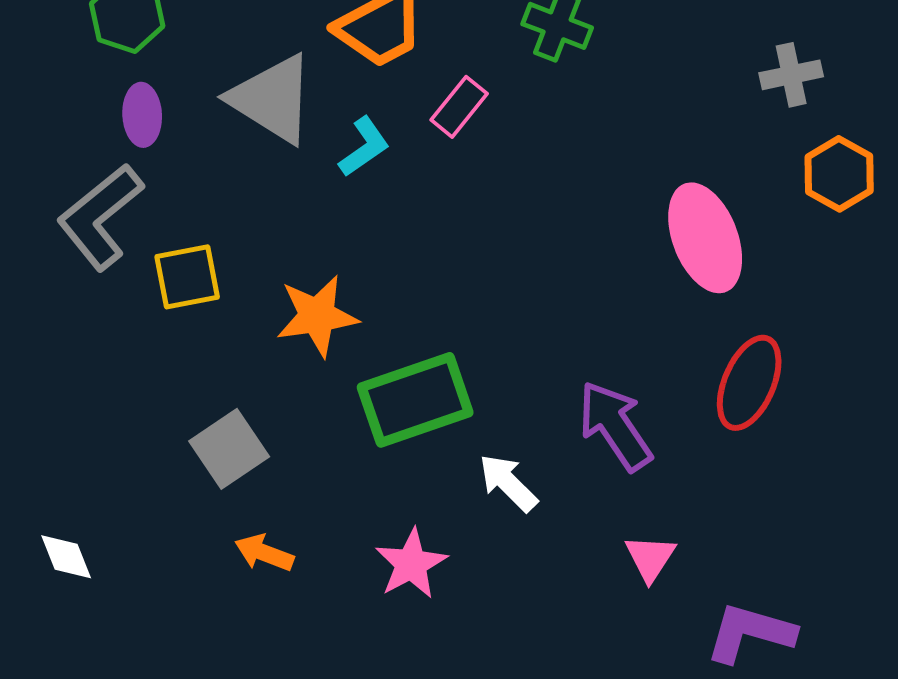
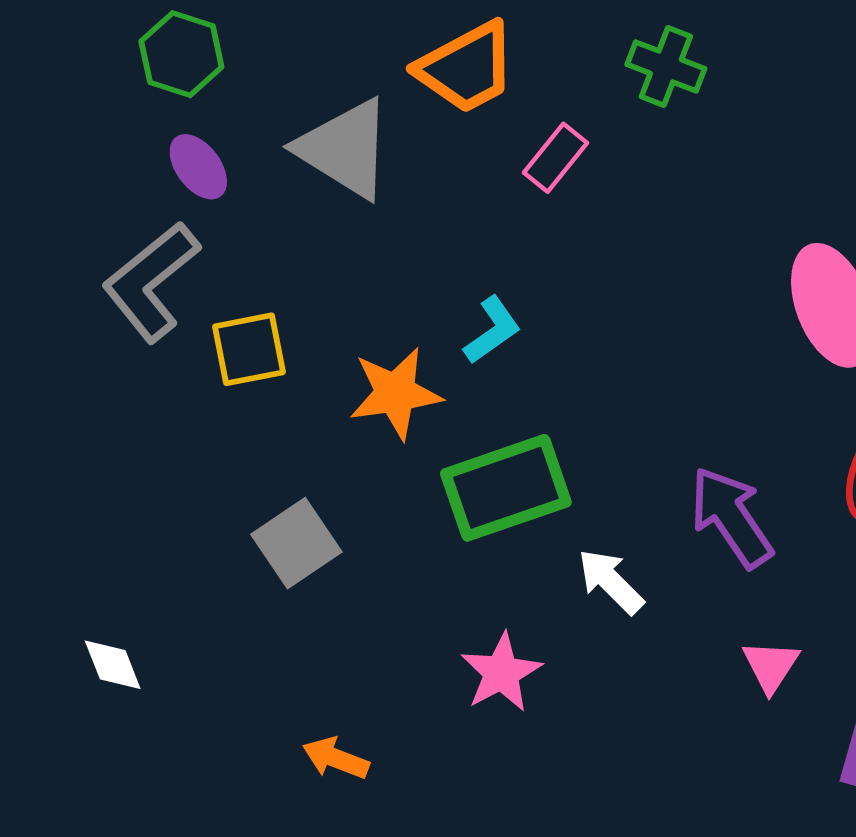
purple ellipse: (142, 115) -> (198, 167), turned -34
cyan L-shape: (364, 147) -> (492, 330), moved
orange arrow: (264, 553) -> (336, 758), moved

